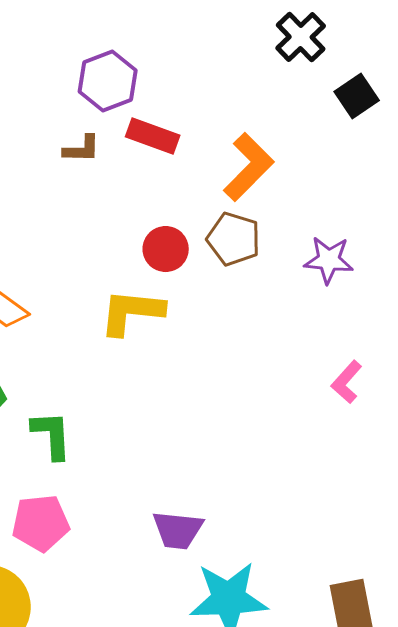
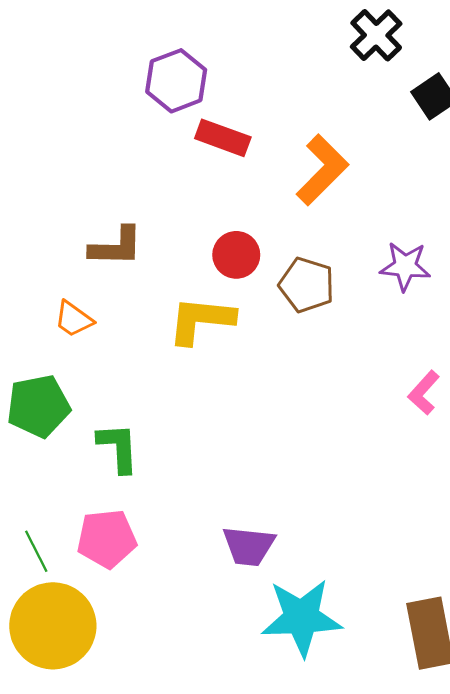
brown L-shape: (82, 149) -> (116, 247), moved, size x1.4
brown pentagon: (234, 239) -> (307, 285), moved

